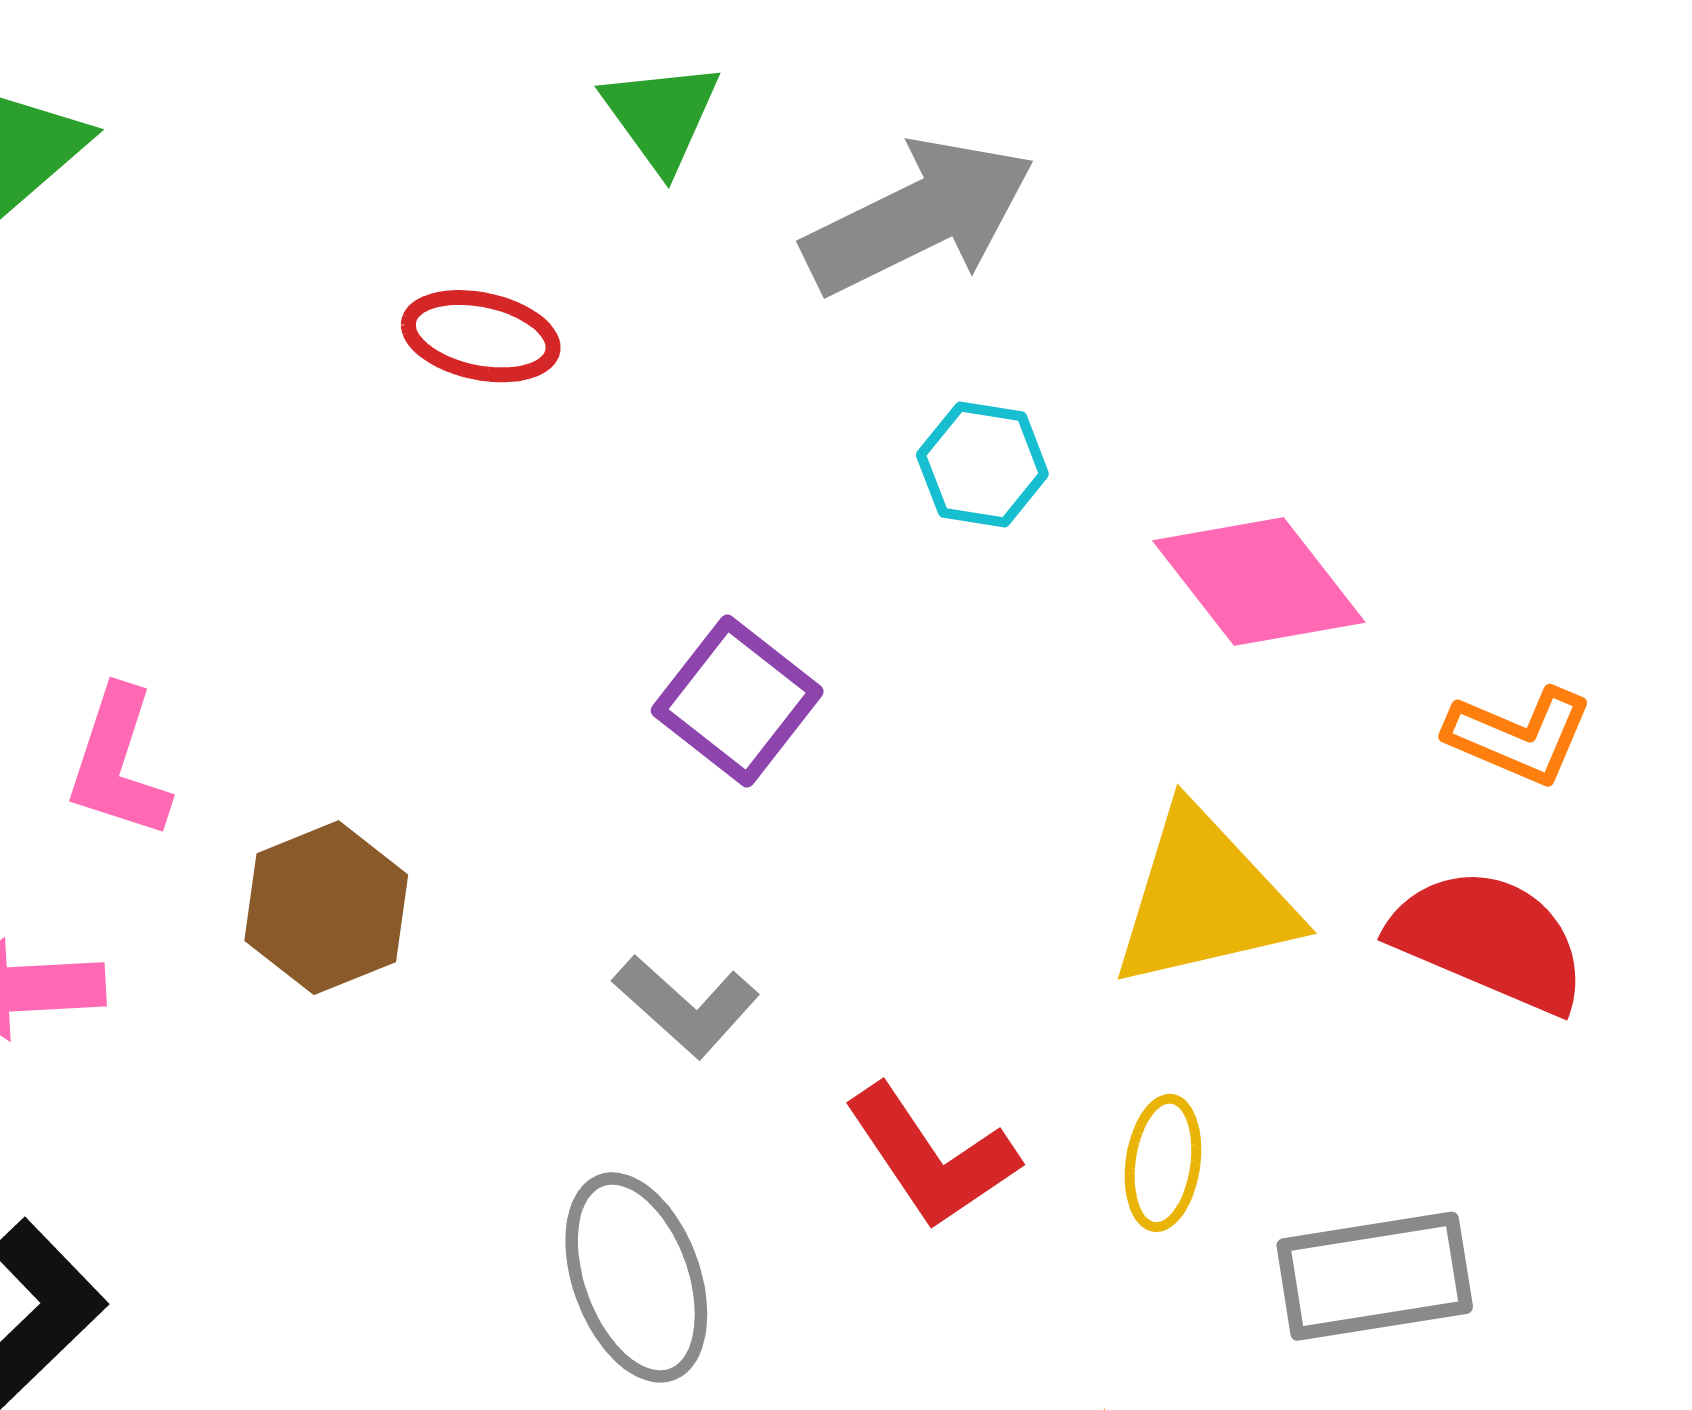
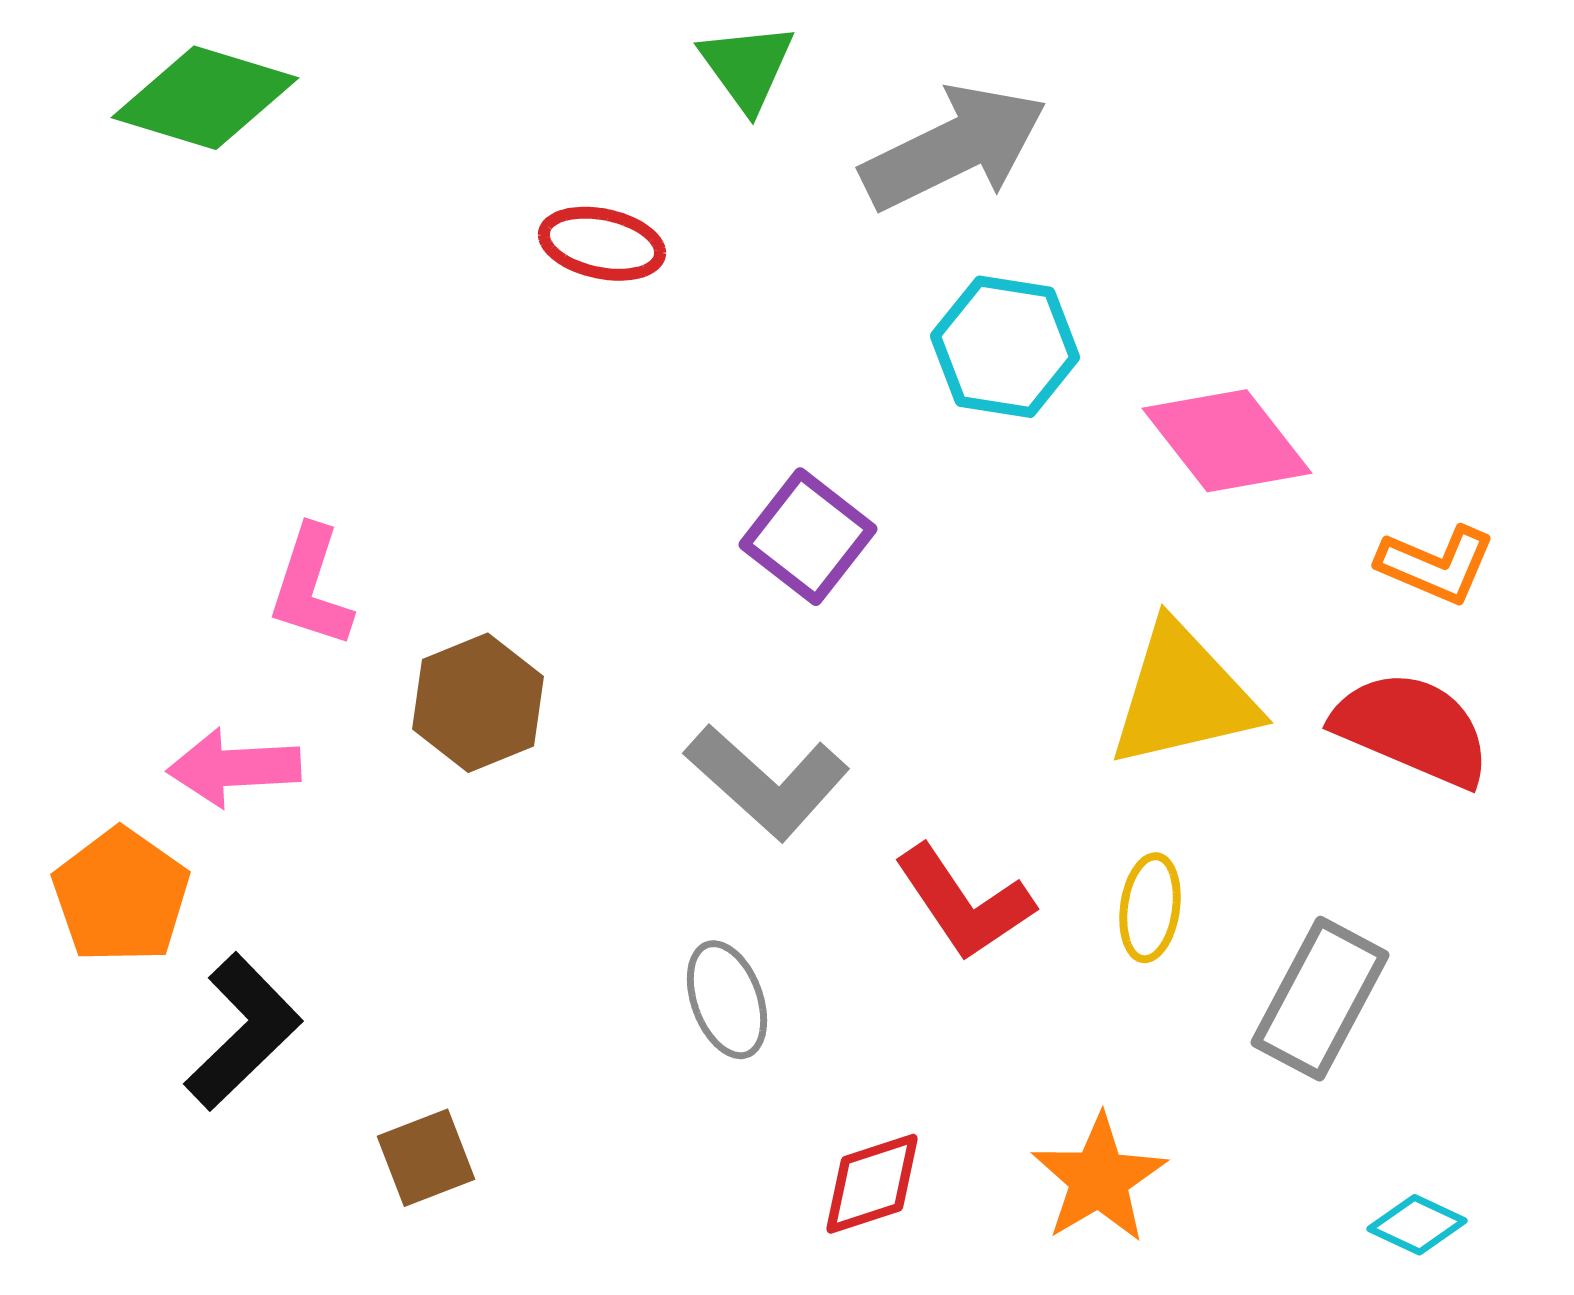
cyan hexagon: (982, 464) -> (1005, 347), size x1.4
gray L-shape: (686, 1006) -> (767, 782), size x1.4
gray rectangle: (1375, 1276) -> (1320, 999), turned -53
gray ellipse: (636, 1277) -> (727, 1000), size x0.7

